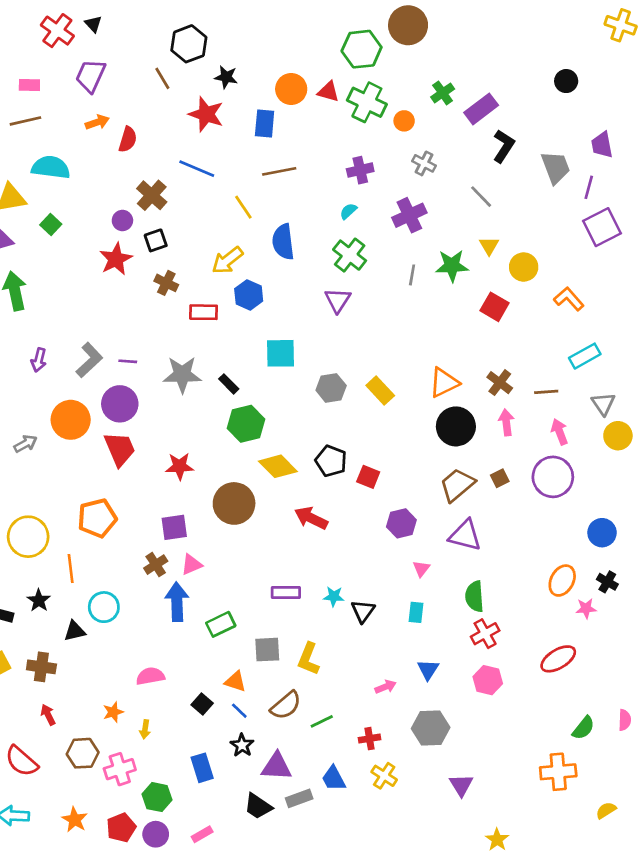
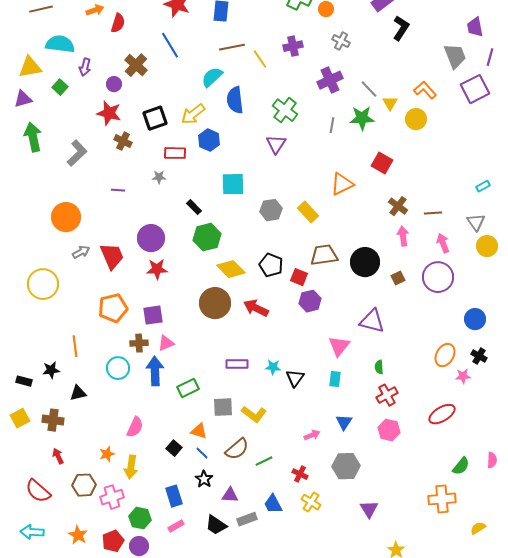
gray trapezoid: (556, 167) -> (455, 56), moved
blue line: (197, 169) -> (170, 45), turned 36
purple line: (589, 187) -> (490, 57), moved
gray line: (481, 197) -> (369, 89), moved
yellow line: (243, 207) -> (260, 59), moved
cyan semicircle: (348, 211) -> (212, 77), moved, size x1.6
black square: (156, 240) -> (155, 118), moved, size x1.4
red star: (116, 259) -> (109, 113), turned -30
brown cross: (166, 283) -> (123, 141), moved
orange L-shape: (569, 299) -> (425, 90), moved
red square: (494, 307) -> (382, 163), moved
cyan rectangle: (585, 356) -> (483, 186), moved, size x0.6
purple arrow: (39, 360) -> (85, 67), moved
gray L-shape: (89, 360) -> (77, 153), moved
gray star: (182, 375) -> (159, 177), moved, size x0.5
orange triangle: (444, 383) -> (342, 184), moved
purple circle: (120, 404) -> (151, 238), moved
orange circle: (71, 420) -> (66, 217), moved
black circle: (456, 426) -> (365, 262), moved
gray arrow: (25, 444) -> (81, 252), moved
brown trapezoid: (457, 485) -> (324, 255), moved, turned 32
brown circle: (234, 503) -> (215, 303), moved
orange pentagon: (97, 518) -> (113, 308), moved
purple hexagon: (401, 523) -> (310, 301), moved
yellow circle: (28, 537) -> (43, 284), moved
brown cross: (156, 565) -> (139, 343), turned 30
pink triangle: (421, 569) -> (339, 346), size x1.6
green semicircle: (474, 596) -> (379, 367), size x0.6
black star: (39, 600) -> (51, 370), turned 30
cyan circle: (104, 607) -> (118, 368), moved
yellow L-shape: (308, 659) -> (254, 414), turned -75
pink semicircle: (150, 676) -> (135, 427), turned 125
yellow arrow: (145, 729) -> (131, 467), size x1.6
red cross: (370, 739) -> (300, 474), turned 35
purple triangle: (277, 766) -> (230, 495), size x0.7
pink rectangle: (202, 834) -> (176, 526), moved

